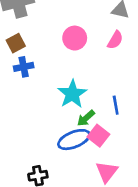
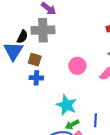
brown square: (16, 43) -> (35, 60), turned 32
cyan star: (72, 94) -> (66, 105), turned -30

